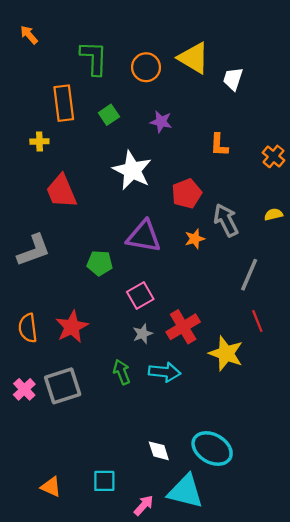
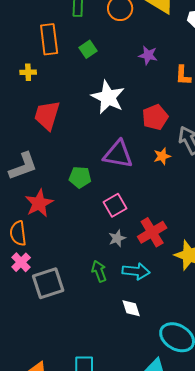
purple star: (161, 122) -> (148, 55), moved
red trapezoid: (61, 191) -> (47, 115), turned 40
red star: (72, 327) -> (39, 203), moved
pink cross: (24, 389) -> (21, 262), moved
white diamond: (159, 451) -> (131, 308), moved

